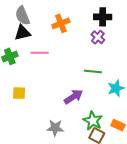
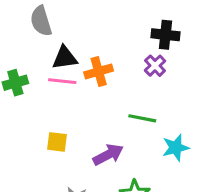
orange cross: (61, 23) -> (99, 71), moved
black triangle: (22, 33) -> (65, 58), moved
yellow square: (19, 93) -> (57, 142), moved

